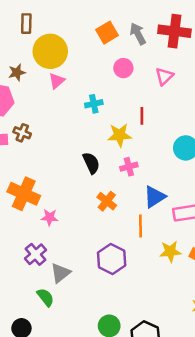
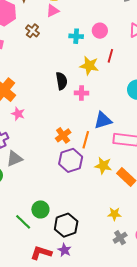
pink circle: (123, 68) -> (100, 31), moved
brown cross: (22, 133) -> (32, 31), moved
pink cross: (129, 167) -> (81, 93), moved
orange cross: (107, 201) -> (63, 135), moved
purple hexagon: (112, 259) -> (71, 160), moved

